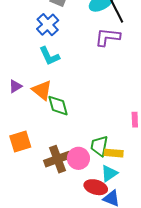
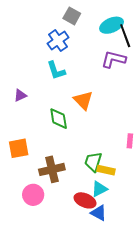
orange triangle: (42, 90) -> (83, 100), moved
pink circle: (78, 158) -> (33, 195), moved

